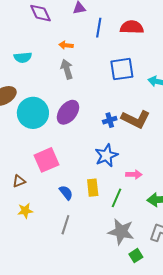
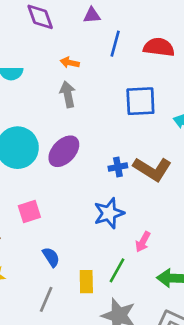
pink square: (47, 160) -> (29, 212), size x0.7
pink arrow: (134, 174) -> (143, 242), turned 112
yellow rectangle: (93, 188) -> (86, 282), moved

